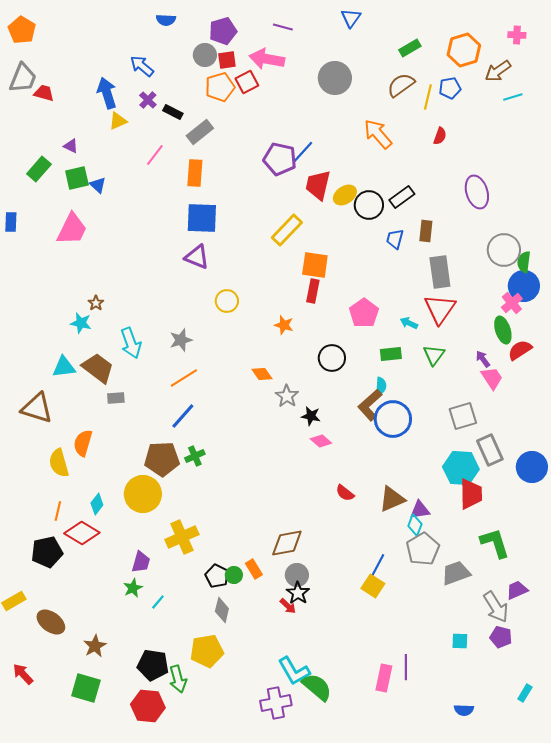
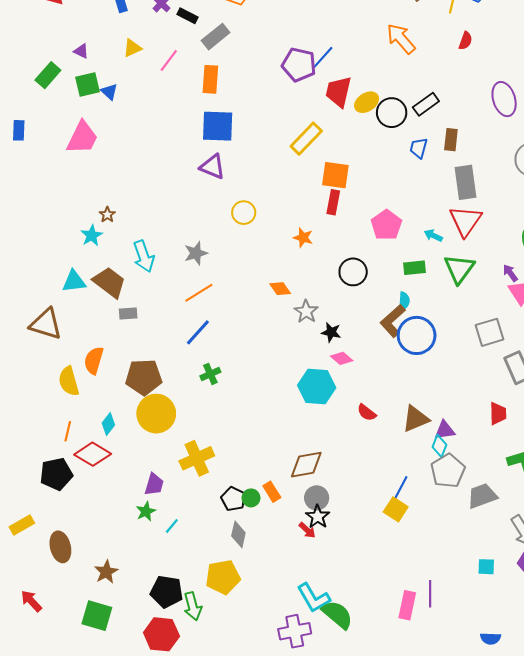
yellow triangle: (118, 121) -> (132, 48), moved
cyan star: (81, 323) -> (92, 235), turned 30
green triangle: (434, 355) -> (459, 269), size x1.4
brown pentagon: (162, 459) -> (144, 377), moved
cyan hexagon: (461, 468) -> (317, 386), moved
red trapezoid: (471, 494) -> (498, 414), size x0.7
brown ellipse: (51, 622) -> (60, 547), turned 40

